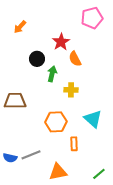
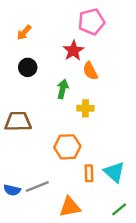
pink pentagon: (92, 18) -> (91, 22), moved
black circle: (37, 59) -> (28, 67), moved
cyan triangle: (93, 119) -> (114, 172), moved

